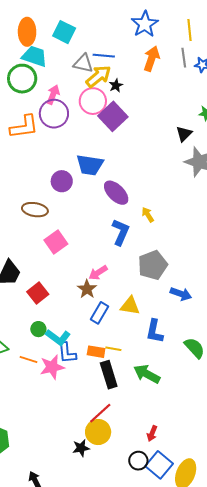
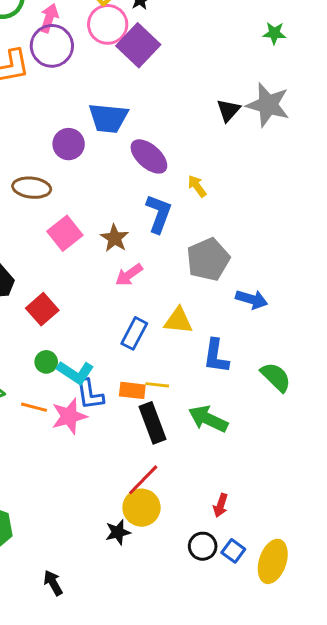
black triangle: (184, 134) -> (228, 110), moved
brown star: (87, 289) -> (115, 238), moved
blue square: (159, 465) -> (233, 551), size x0.6

